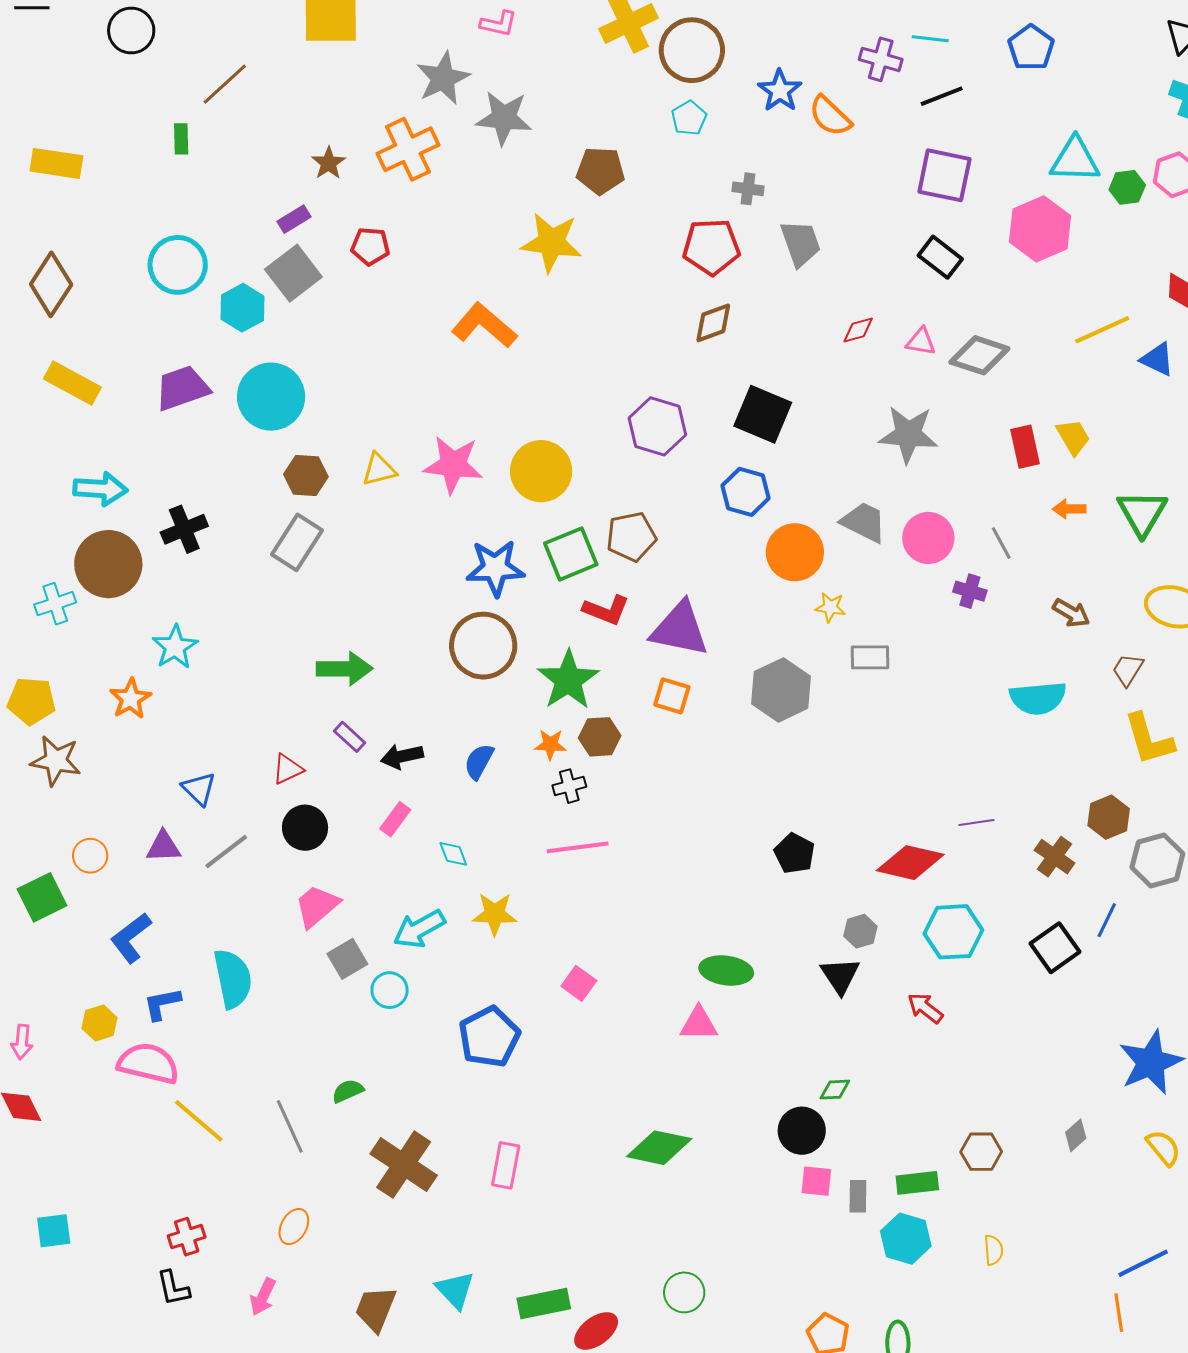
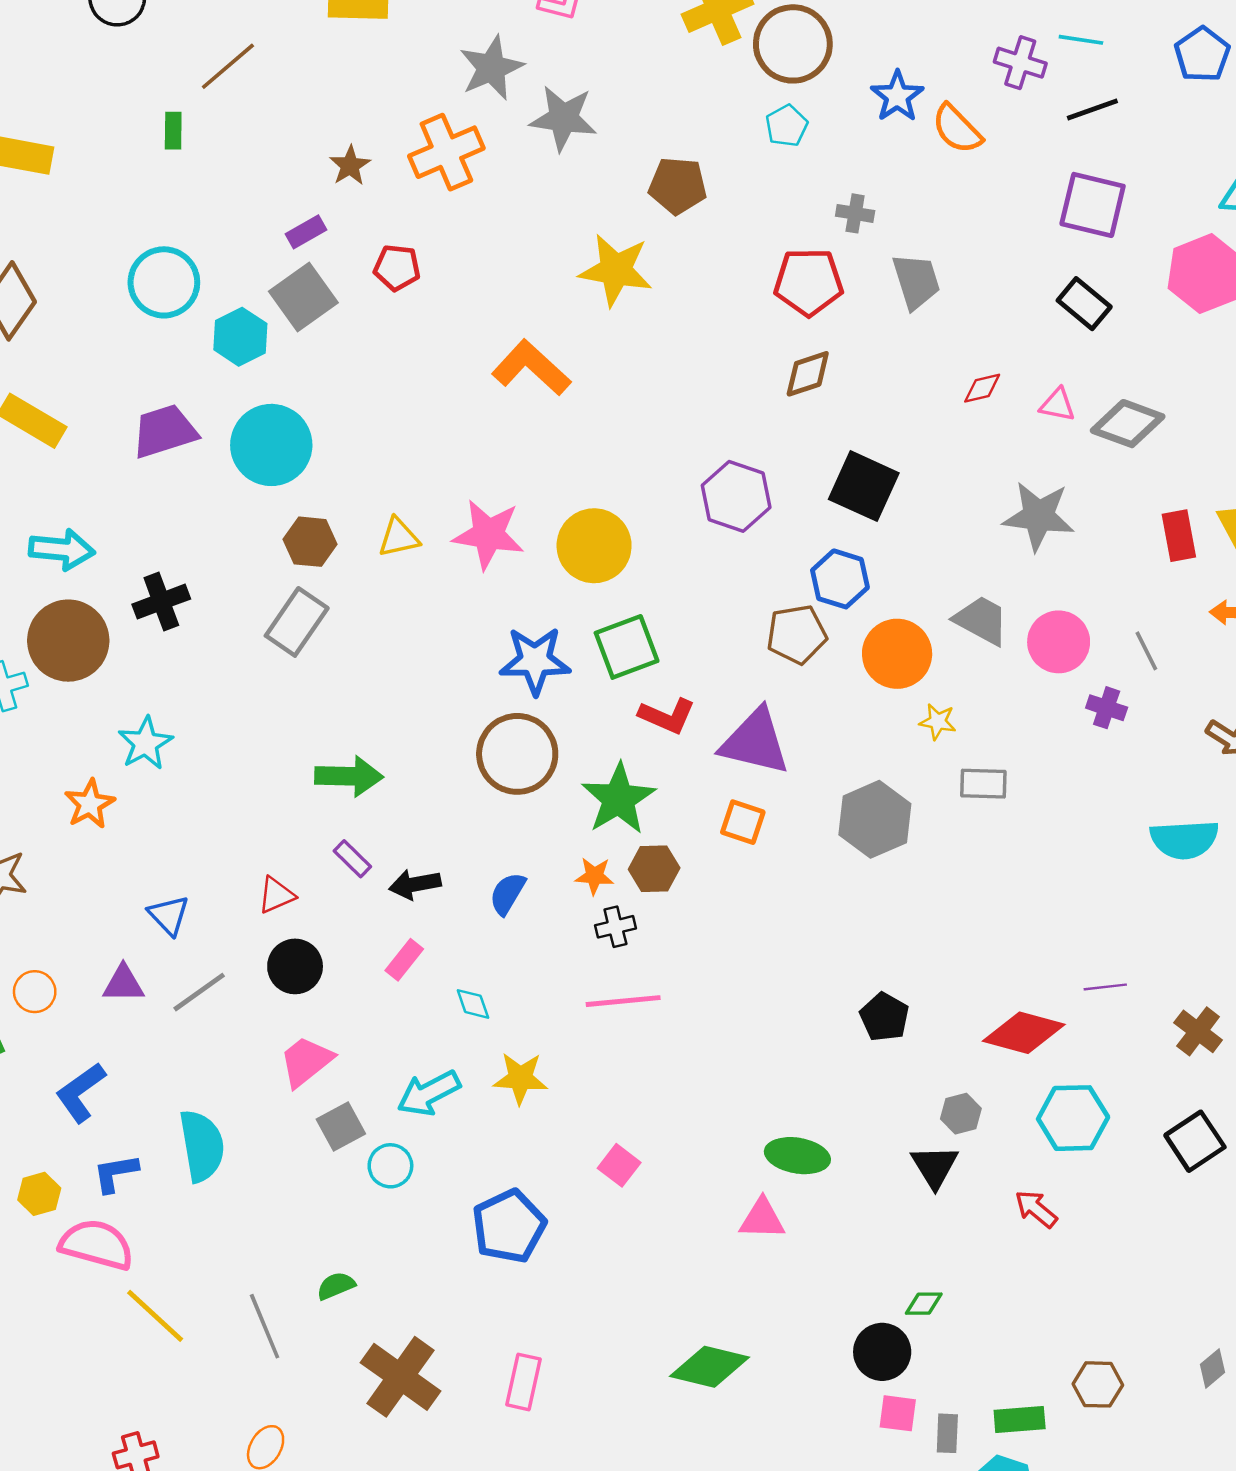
brown pentagon: (631, 537) -> (797, 634), moved

